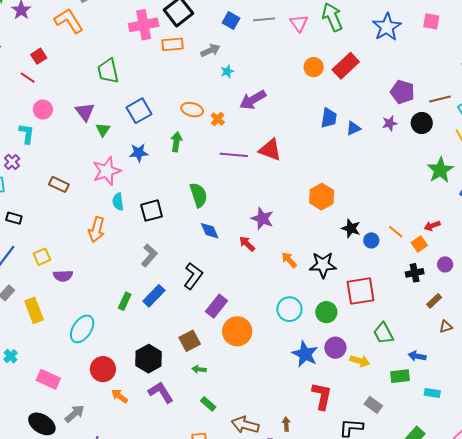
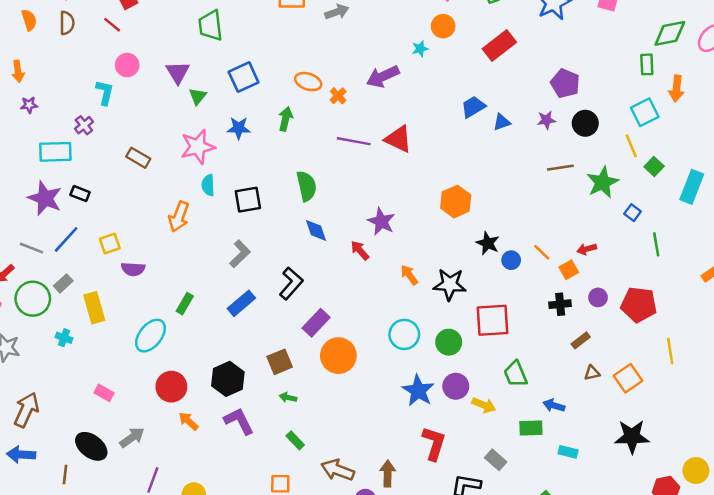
orange circle: (314, 67) -> (443, 26), moved
cyan star: (227, 71) -> (420, 49), moved
brown line: (440, 99) -> (560, 168), moved
blue trapezoid: (329, 118) -> (473, 107), turned -135
green rectangle: (125, 301) -> (185, 304), moved
cyan cross: (11, 356) -> (64, 338), moved, turned -32
pink rectangle: (48, 379) -> (104, 393), size x0.7
brown arrow: (286, 424) -> (388, 474), size x1.5

